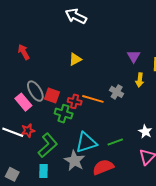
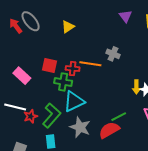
yellow arrow: (140, 80) -> (136, 87), moved
gray ellipse: (35, 91) -> (31, 21), moved
red star: (28, 131) -> (31, 116), moved
green line: (115, 142) -> (119, 117), moved
cyan triangle: (86, 143) -> (74, 102), moved

